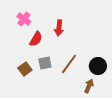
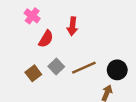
gray square: (45, 63) -> (56, 66), turned -32
brown line: (69, 64) -> (84, 68), turned 30

